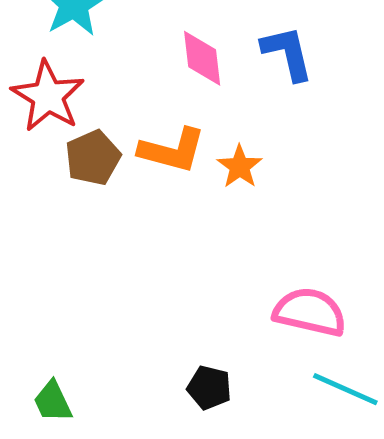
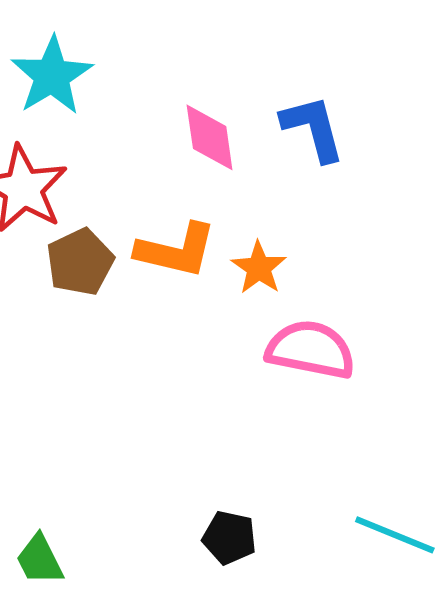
pink semicircle: (310, 312) -> (311, 350), moved

